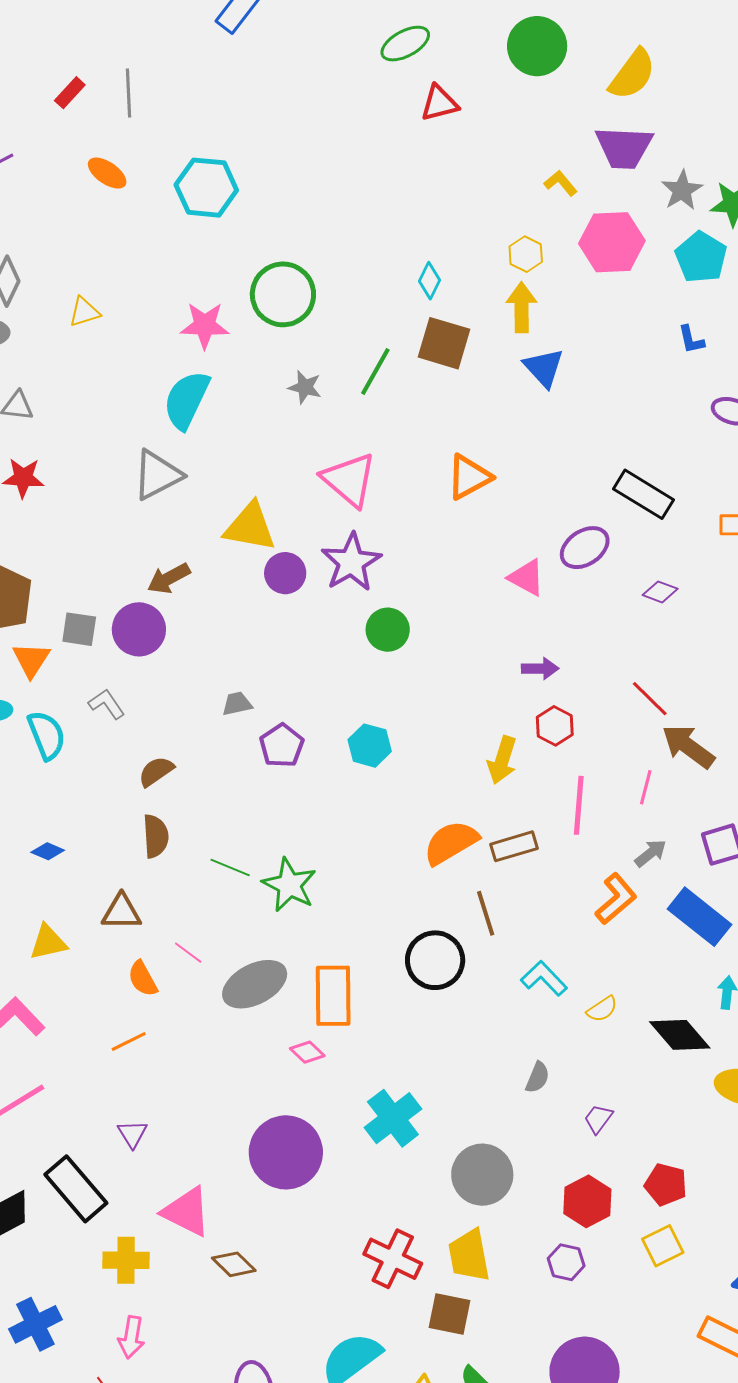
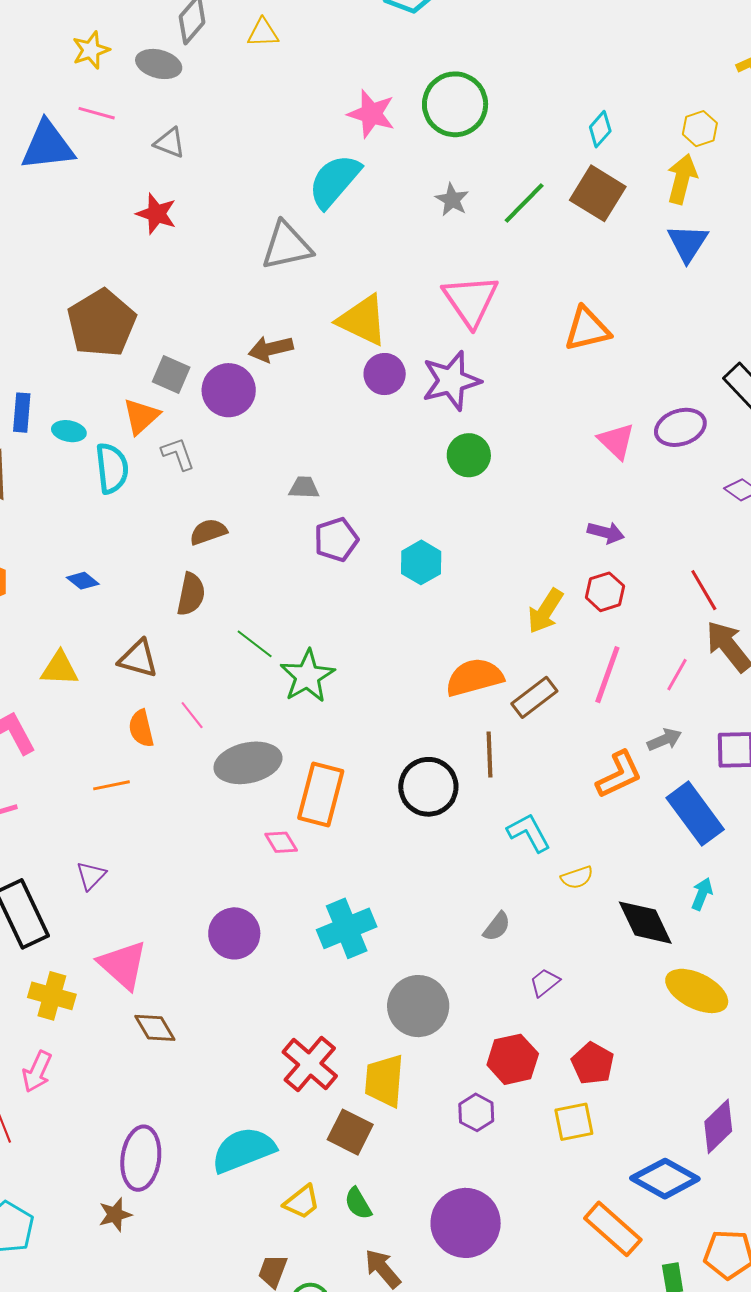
yellow triangle: (84, 312) -> (263, 33), moved
orange triangle: (31, 660) -> (141, 416), moved
brown rectangle: (514, 846) -> (534, 697), turned -36
purple circle: (286, 1152) -> (234, 933), size x0.7

